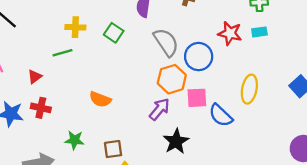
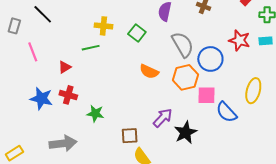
orange semicircle: (100, 99) -> (149, 71), moved
purple arrow: (159, 109) -> (163, 118), moved
green star: (74, 140) -> (95, 114), moved

